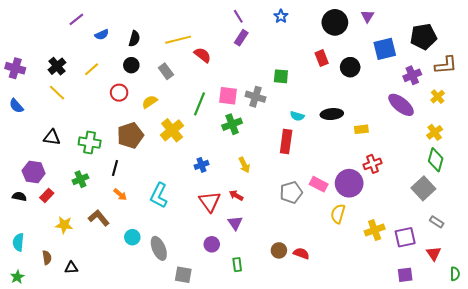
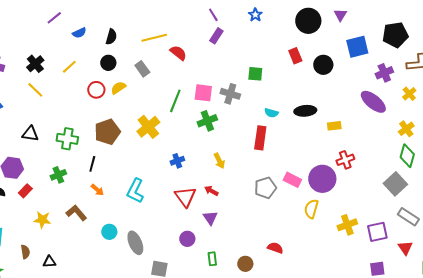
yellow semicircle: (150, 102) -> (118, 88), moved
gray rectangle: (437, 222) -> (408, 217), size x1.5
brown circle: (279, 250) -> (245, 264), moved

